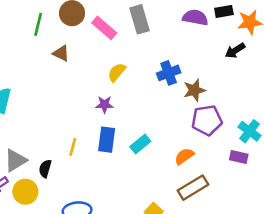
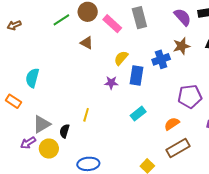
purple semicircle: (195, 18) -> (183, 17), turned 36
green line: (38, 24) -> (61, 20), turned 42
brown triangle: (61, 53) -> (87, 43), moved
brown star: (194, 90) -> (182, 46), moved
blue rectangle: (107, 140) -> (136, 76), moved

